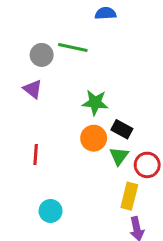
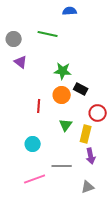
gray circle: (42, 55) -> (14, 39), moved
red line: (36, 155) -> (39, 106), moved
green triangle: (119, 156) -> (66, 125), moved

